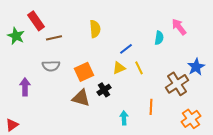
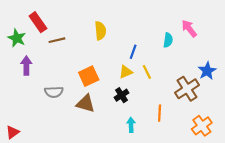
blue line: (126, 49) -> (133, 52), turned -32
gray semicircle: (51, 66) -> (54, 92), moved
purple arrow: (25, 87) -> (26, 66), moved
black cross: (104, 90) -> (121, 95), moved

